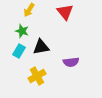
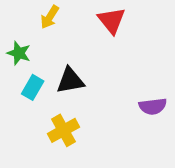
green star: (22, 31) -> (19, 53), moved
purple semicircle: (71, 62) -> (153, 106), moved

